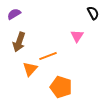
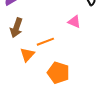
pink triangle: (77, 36) -> (74, 22), turned -40

